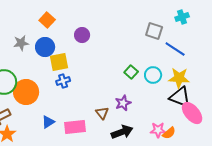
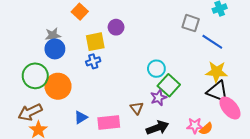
blue circle: (45, 47) -> (55, 49), moved
yellow square: (59, 62) -> (95, 42), moved
green square: (131, 72) -> (169, 85), moved, size x1.5
cyan circle: (153, 75) -> (156, 69), moved
blue cross: (63, 81) -> (93, 61), moved

